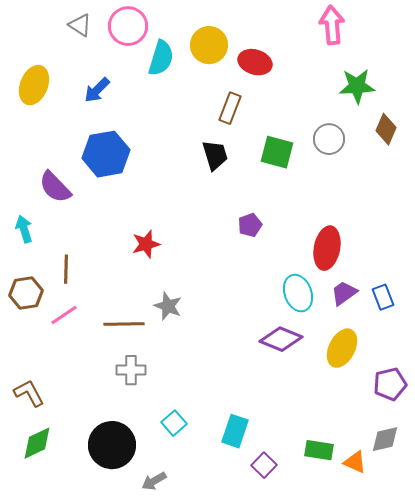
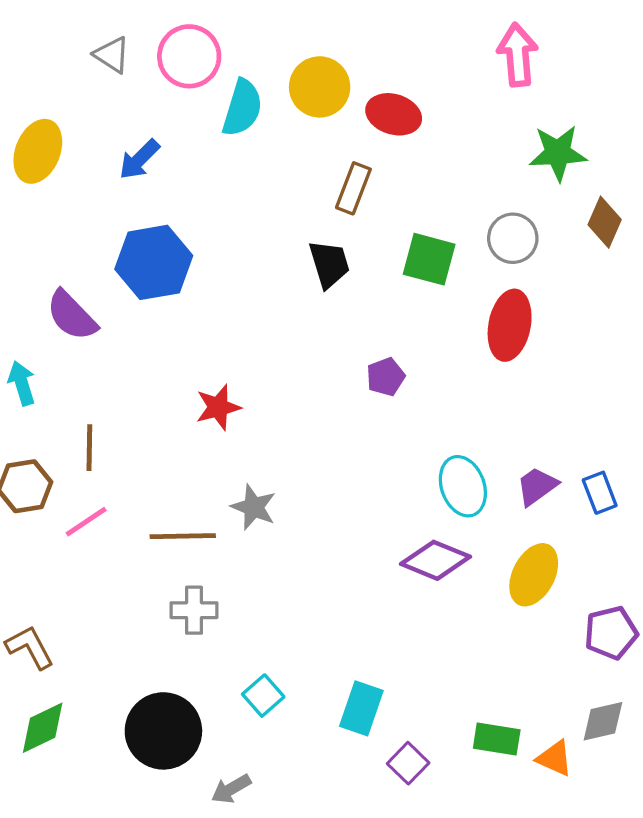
red ellipse: (327, 248) -> (510, 325), moved

